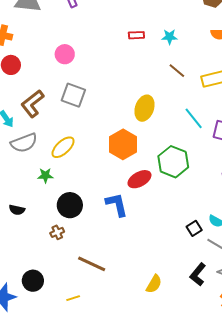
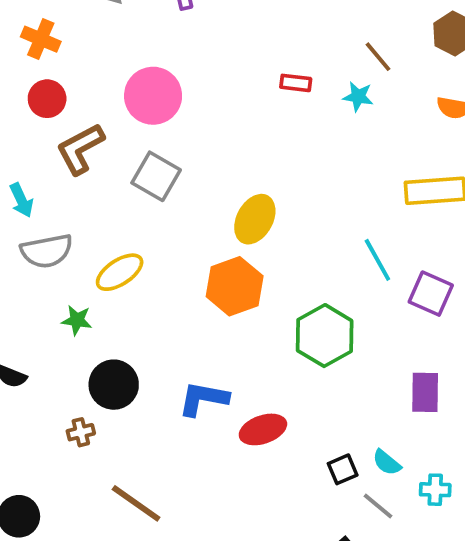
pink circle: (65, 54) -> (153, 96), size x1.5
brown line: (177, 71) -> (378, 57), moved
brown L-shape: (32, 104) -> (80, 149), moved
yellow ellipse: (144, 108) -> (255, 219), moved
red ellipse: (139, 179) -> (263, 429), moved
blue L-shape: (117, 205) -> (203, 399), turned -76

